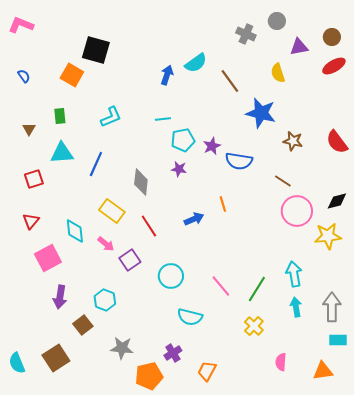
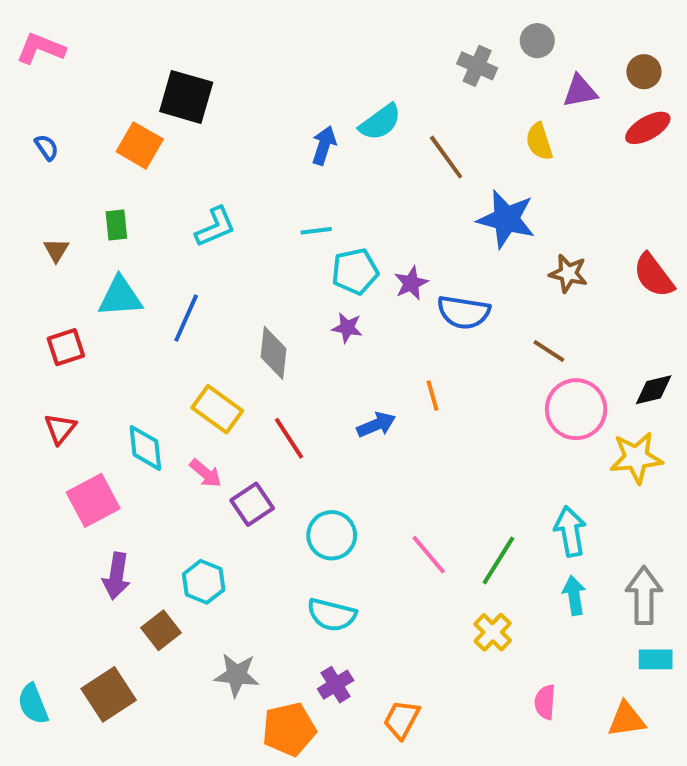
cyan semicircle: (190, 317) -> (332, 615), moved

